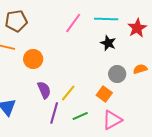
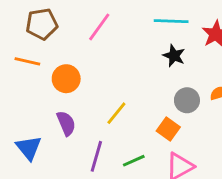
pink line: (73, 23) -> (99, 27), moved
purple semicircle: (44, 90) -> (66, 123), moved
yellow line: (68, 93) -> (116, 113), moved

